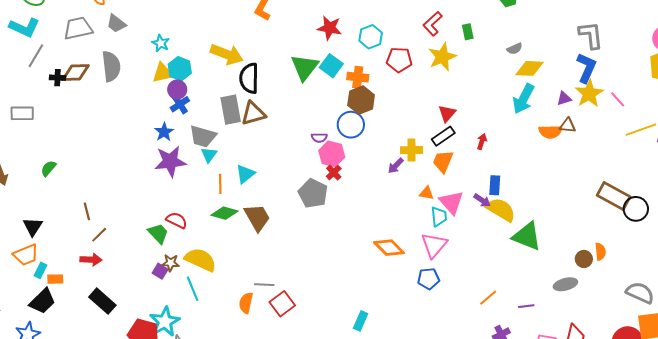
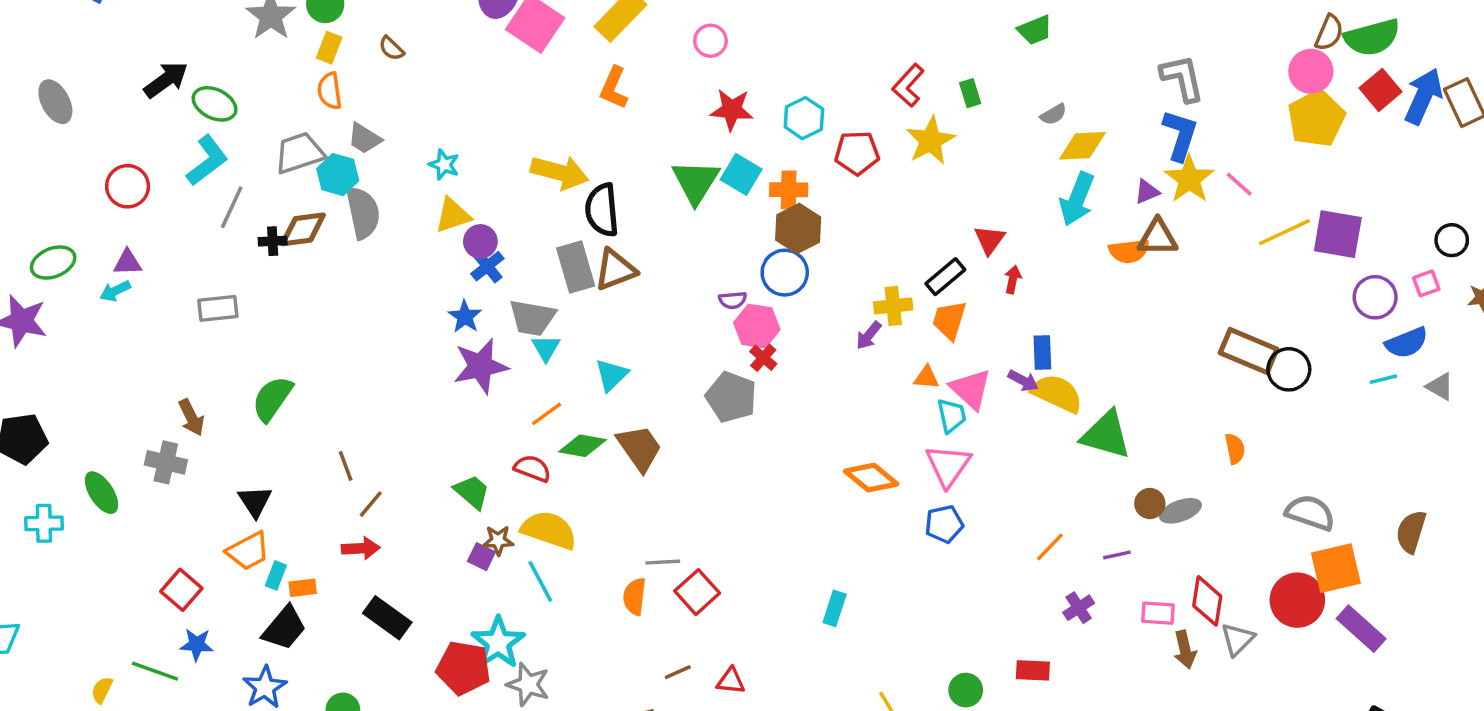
cyan L-shape: (24, 27) -> (207, 161), turned -56
cyan hexagon: (180, 69) -> (338, 175), moved
red triangle: (447, 113) -> (989, 240), moved
brown triangle: (568, 125) -> (1158, 237), size x1.4
green semicircle: (48, 168) -> (272, 399), size x1.6
orange line: (220, 184) -> (547, 414), moved, turned 60
red semicircle: (177, 220) -> (532, 468), moved
brown circle: (584, 259) -> (1150, 504), moved

